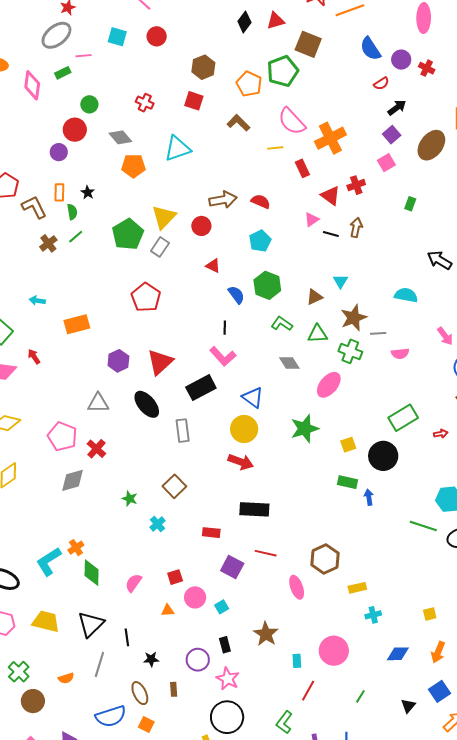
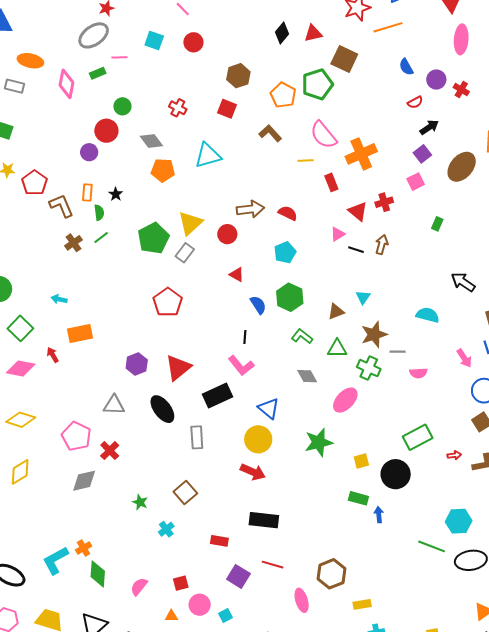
blue semicircle: (370, 49) -> (406, 67), size x0.7
orange rectangle: (77, 324) -> (80, 334), moved

